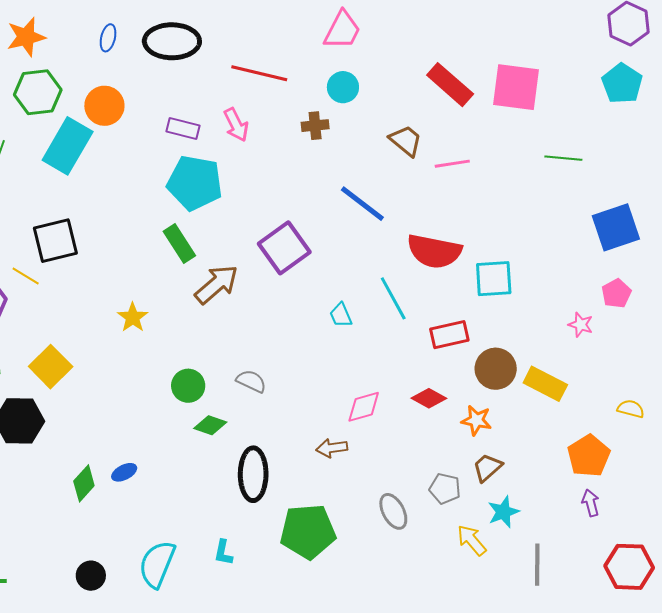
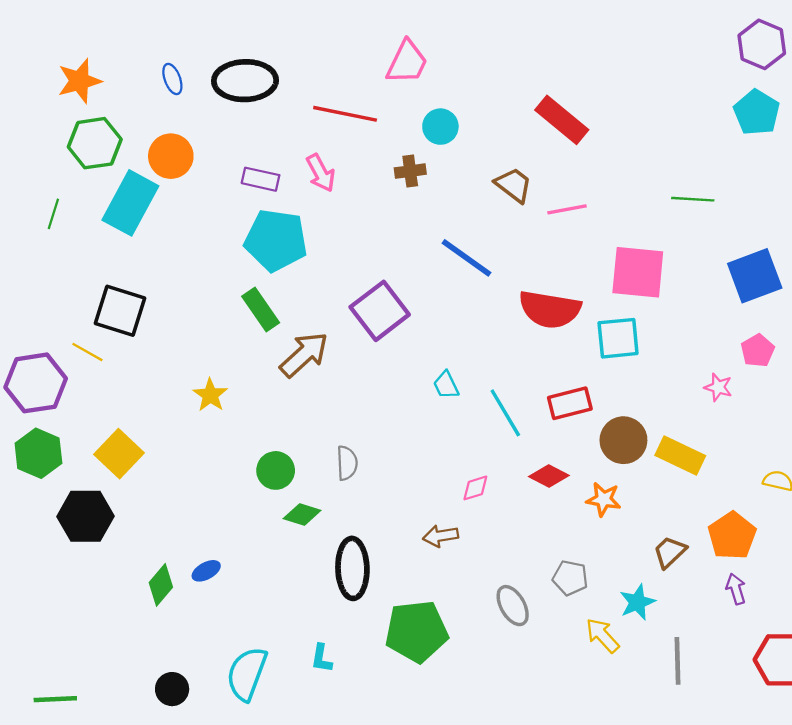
pink trapezoid: (342, 30) -> (407, 62), moved
blue ellipse: (108, 38) -> (172, 79), turned -32
pink square: (516, 87) -> (638, 272), moved
black square: (55, 241) -> (120, 311), turned 33
cyan line: (393, 298) -> (505, 413), moved
gray semicircle: (251, 381) -> (347, 463), turned 64
pink diamond: (364, 407) -> (475, 488), size x0.7
brown trapezoid: (487, 468) -> (670, 552), moved

